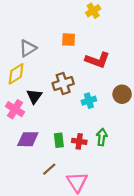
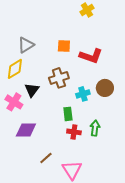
orange square: (69, 40) -> (64, 46), moved
brown circle: (122, 94) -> (105, 88), moved
green rectangle: (59, 140) -> (68, 114), moved

